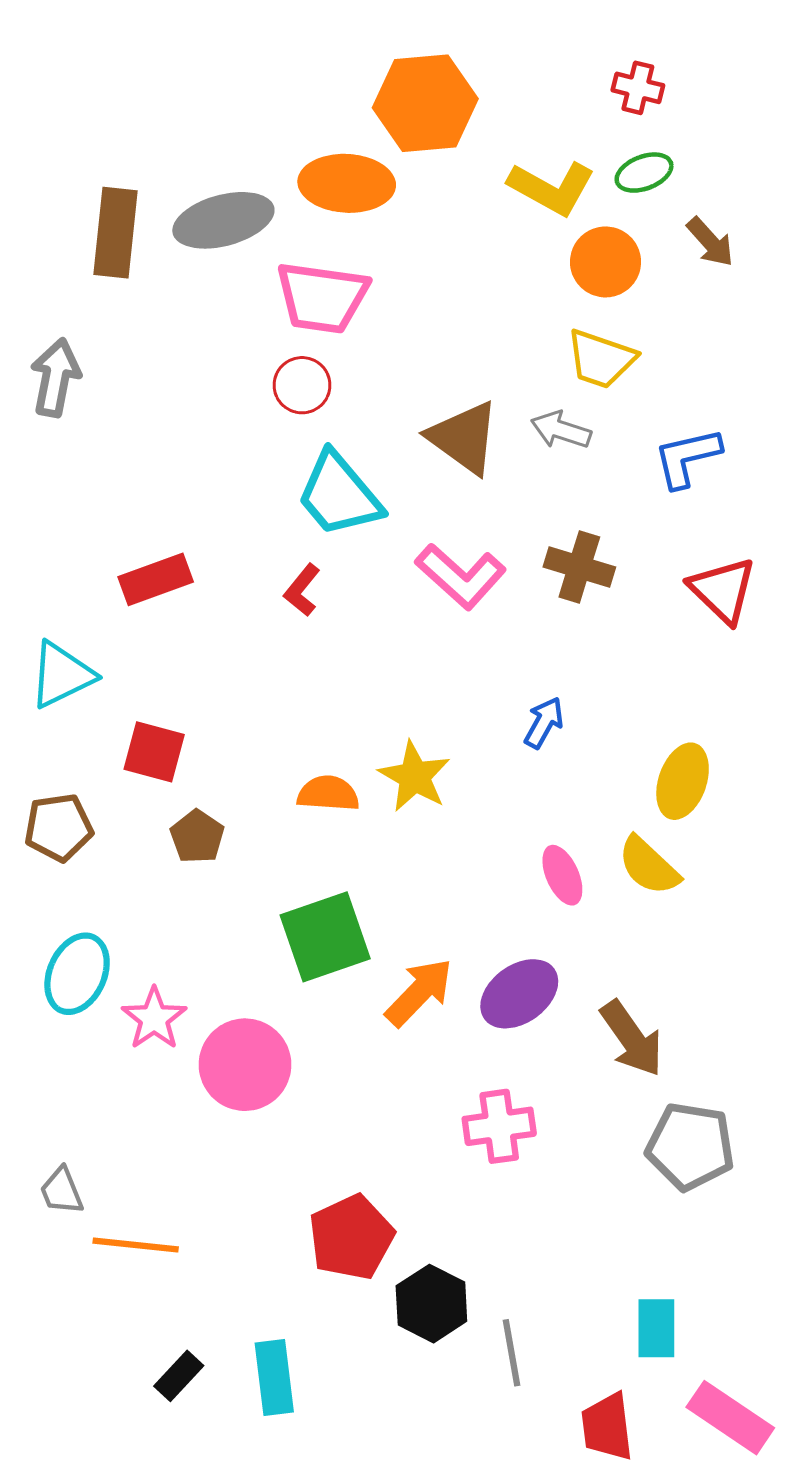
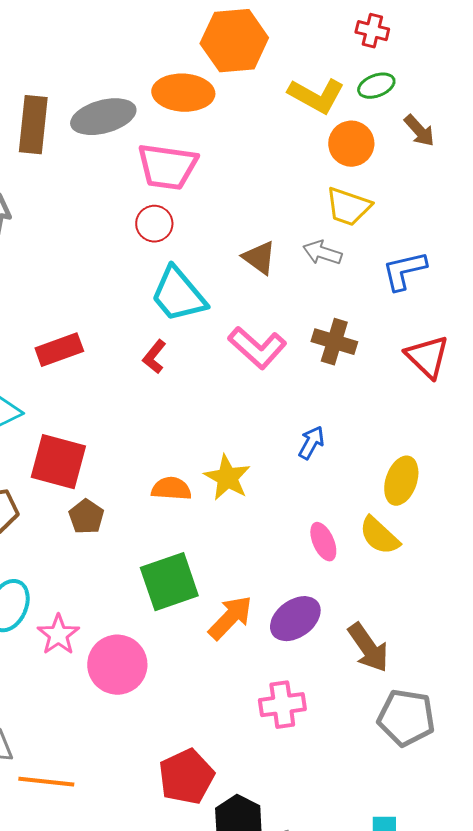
brown triangle: (464, 438) -> (259, 258), size x0.7
red square: (154, 752) -> (58, 462), size x1.4

